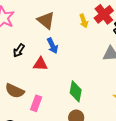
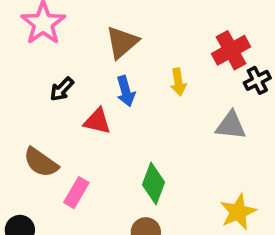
brown triangle: (46, 20) -> (122, 42), turned 30
yellow arrow: (84, 21) -> (178, 82), moved

